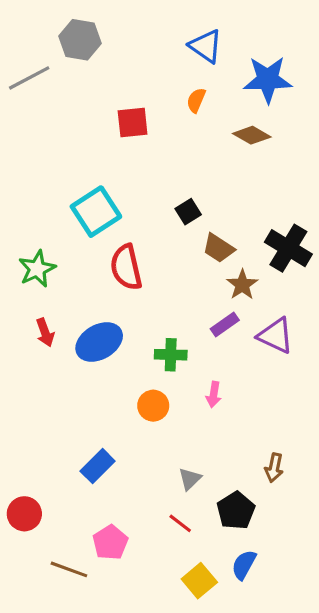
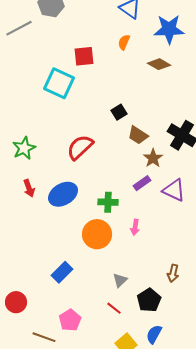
cyan square: (96, 212) -> (59, 83), moved, turned -32
red semicircle: (126, 267) -> (80, 147), turned 60
orange circle: (153, 406) -> (97, 234), size x1.5

